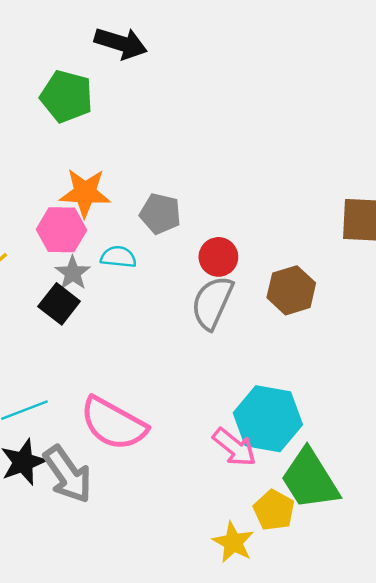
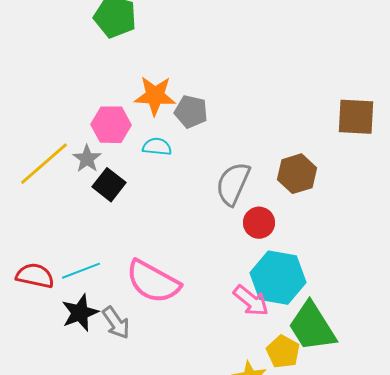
orange star: (85, 193) -> (155, 96), moved
red circle: (218, 257) -> (259, 223), moved
gray star: (73, 273) -> (87, 159), moved
gray arrow: (68, 474) -> (116, 323), size x0.7

